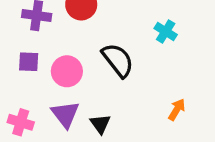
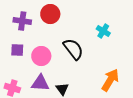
orange arrow: (177, 110) -> (110, 80), size x1.6
purple triangle: (65, 114) -> (40, 83), turned -48

